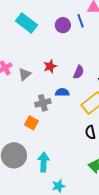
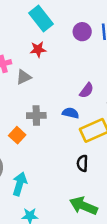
red star: (50, 66) -> (38, 49), moved
blue semicircle: (62, 92) -> (71, 113), moved

